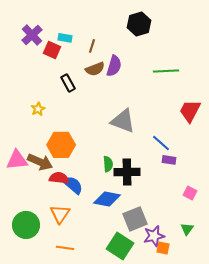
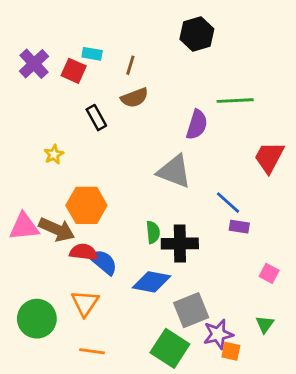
purple cross: (32, 35) -> (34, 64), moved
purple semicircle: (114, 66) -> (197, 125), moved

